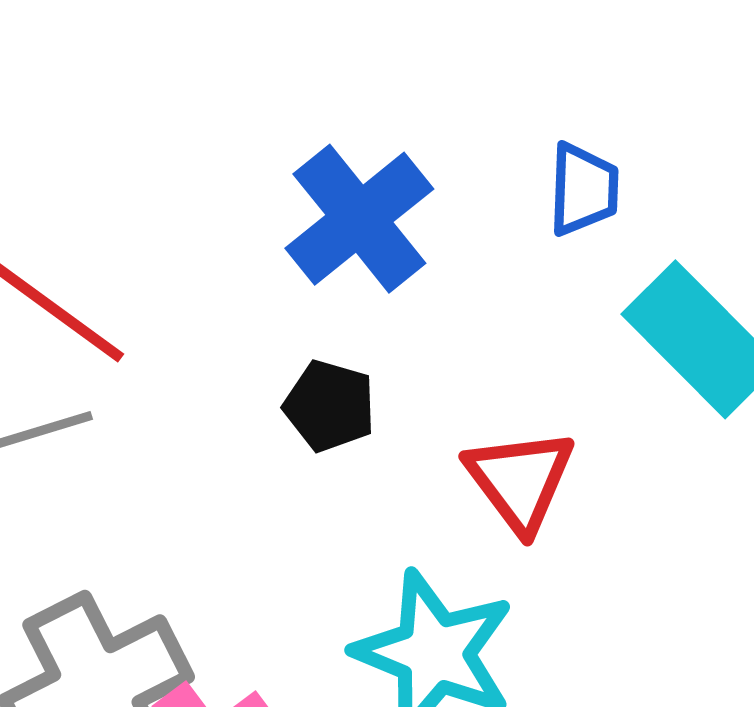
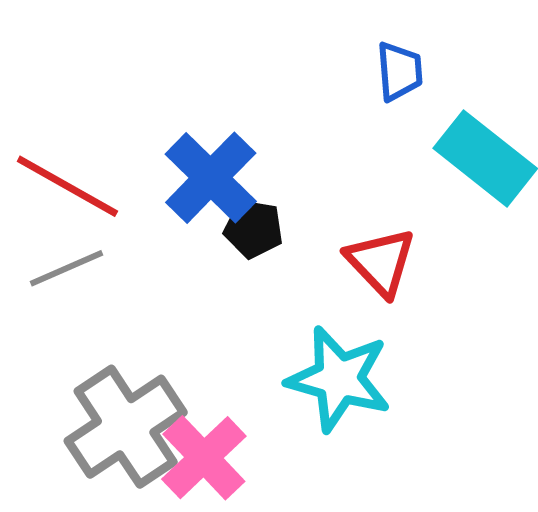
blue cross: (359, 219) -> (211, 178), moved

